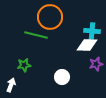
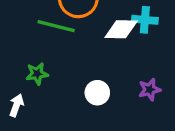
white diamond: (87, 45) -> (121, 29), moved
purple star: (96, 64) -> (150, 90), moved

